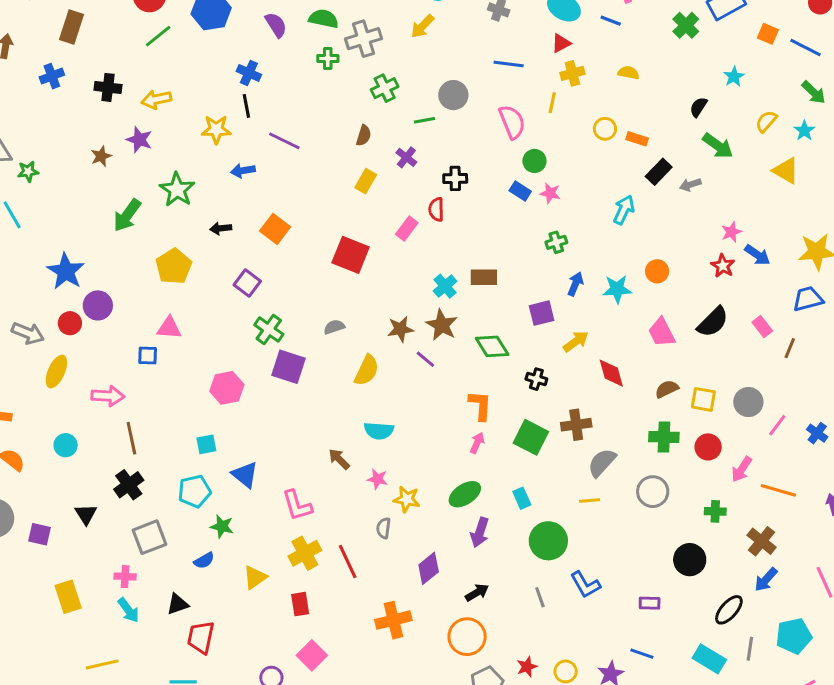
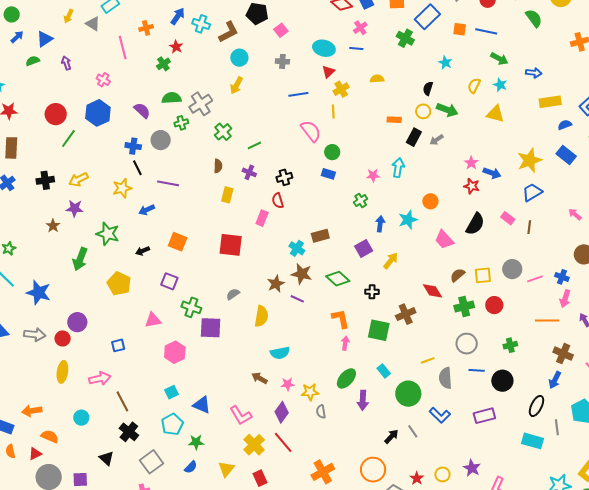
gray circle: (453, 95) -> (161, 140), moved
yellow circle: (605, 129) -> (423, 111), moved
pink star: (550, 193) -> (373, 175), moved
blue star: (66, 271) -> (39, 293), moved
pink triangle: (169, 328) -> (153, 320), moved
gray arrow: (28, 333) -> (35, 335), moved
red diamond: (611, 373) -> (433, 291), moved
pink line: (777, 425) -> (535, 279), turned 49
gray semicircle: (602, 463) -> (445, 378), moved, turned -30
pink arrow: (742, 469) -> (565, 299), moved
gray semicircle: (384, 528) -> (321, 412), moved
brown cross: (762, 541) -> (563, 354), moved
purple diamond: (429, 568) -> (282, 412), moved
black arrow: (477, 593) -> (391, 437), moved
purple rectangle: (650, 603) -> (484, 416), size x1.5
blue line: (642, 654) -> (477, 370), moved

